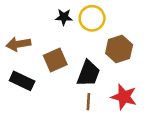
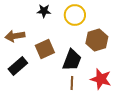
black star: (64, 17) -> (44, 11), moved
black rectangle: (22, 81) -> (18, 66), turned -66

